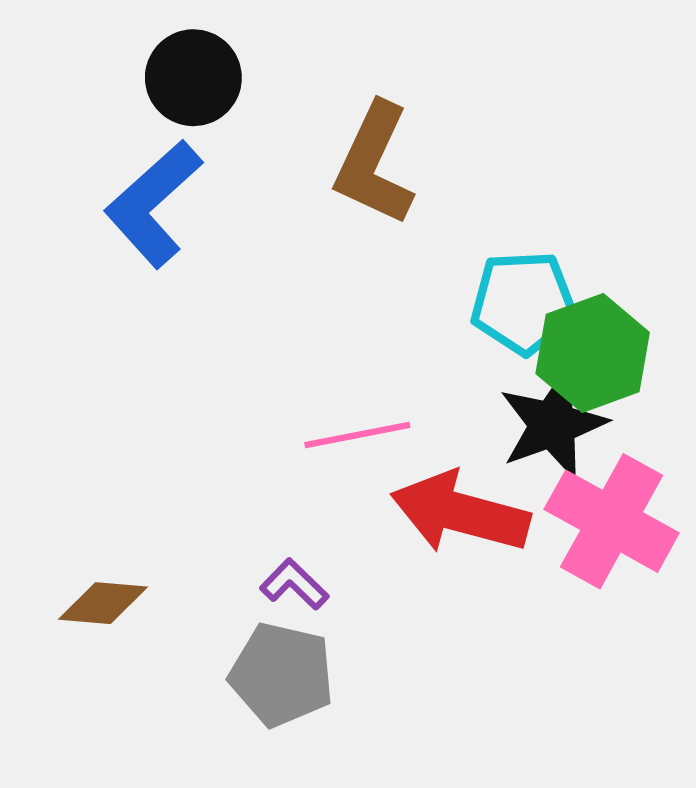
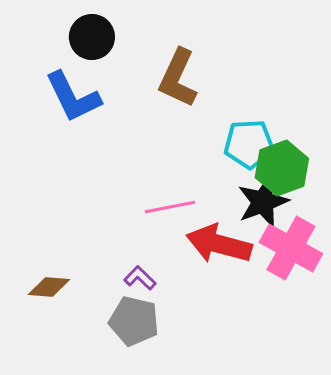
blue L-shape: (153, 204) -> (73, 97), turned -74

